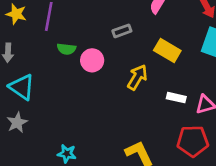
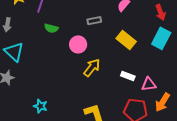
pink circle: (92, 60) -> (78, 44), moved
yellow arrow: (137, 77) -> (92, 68), moved

